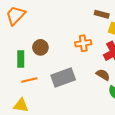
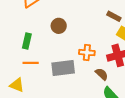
orange cross: (83, 43) -> (87, 53), moved
brown circle: (40, 47) -> (59, 26), moved

